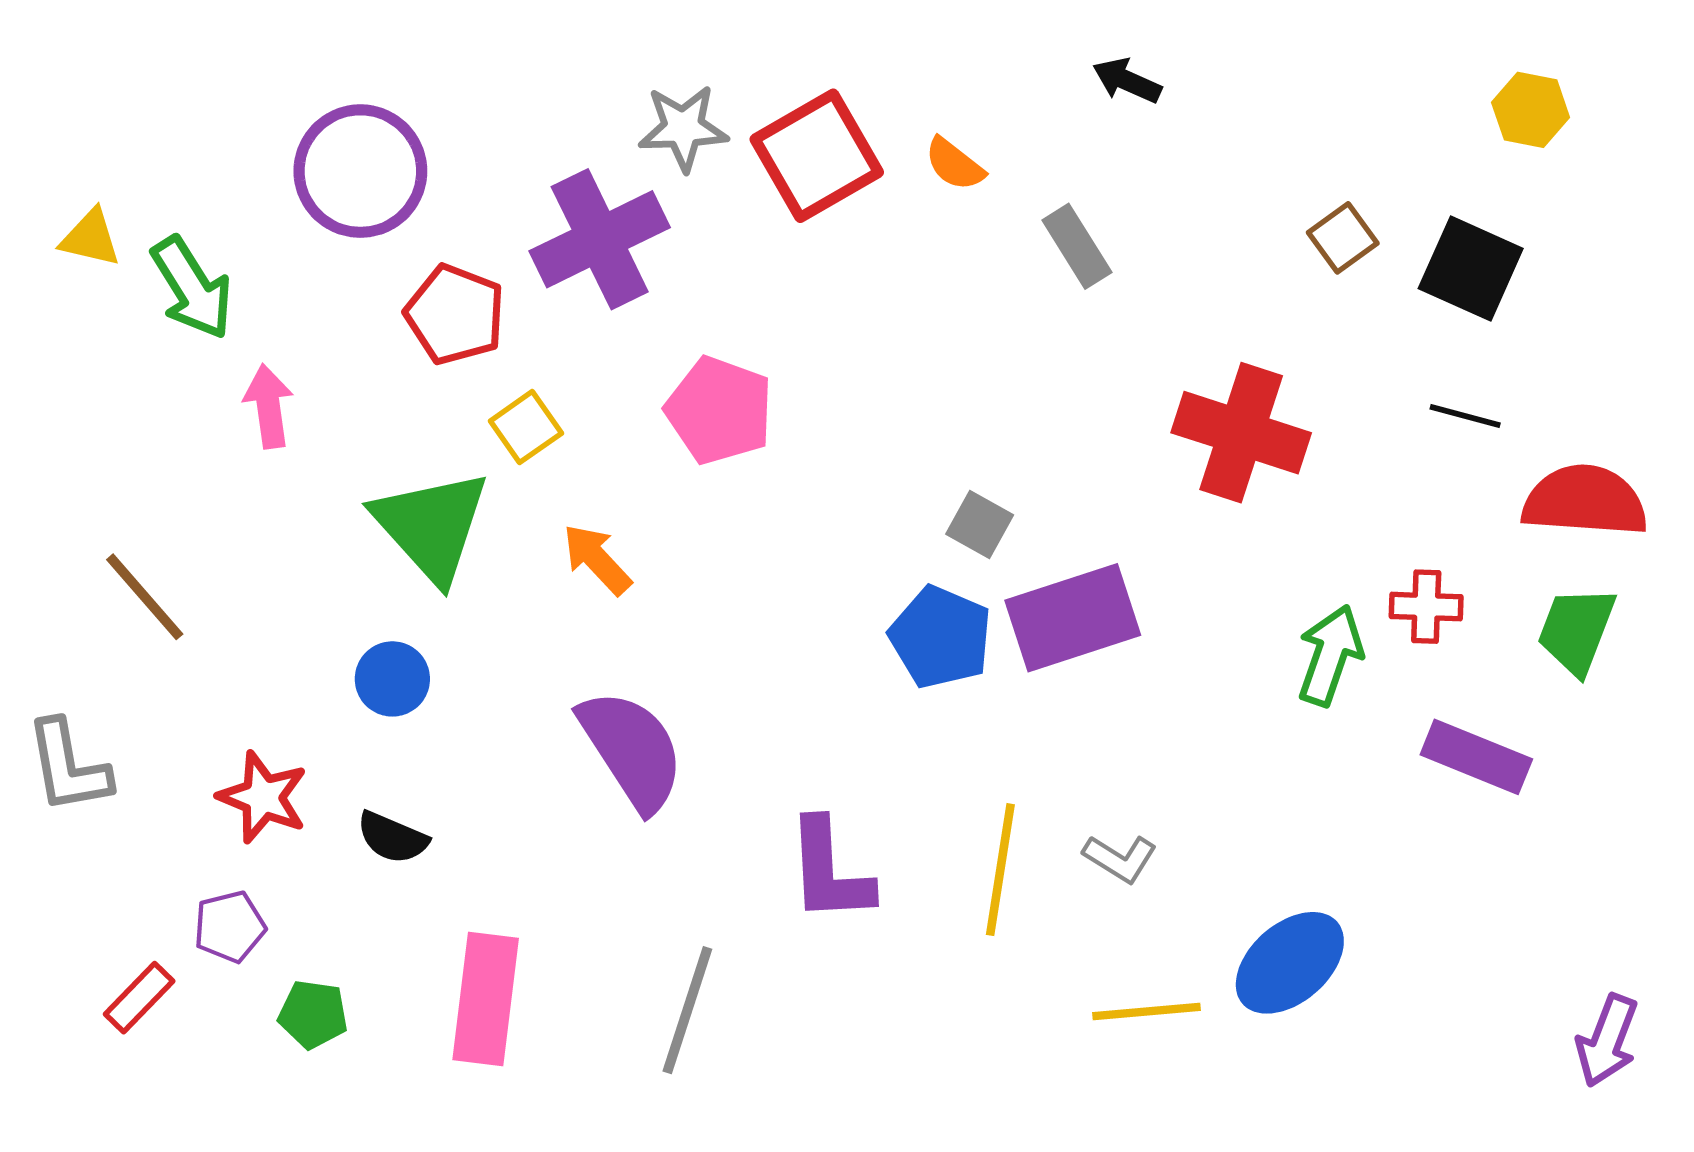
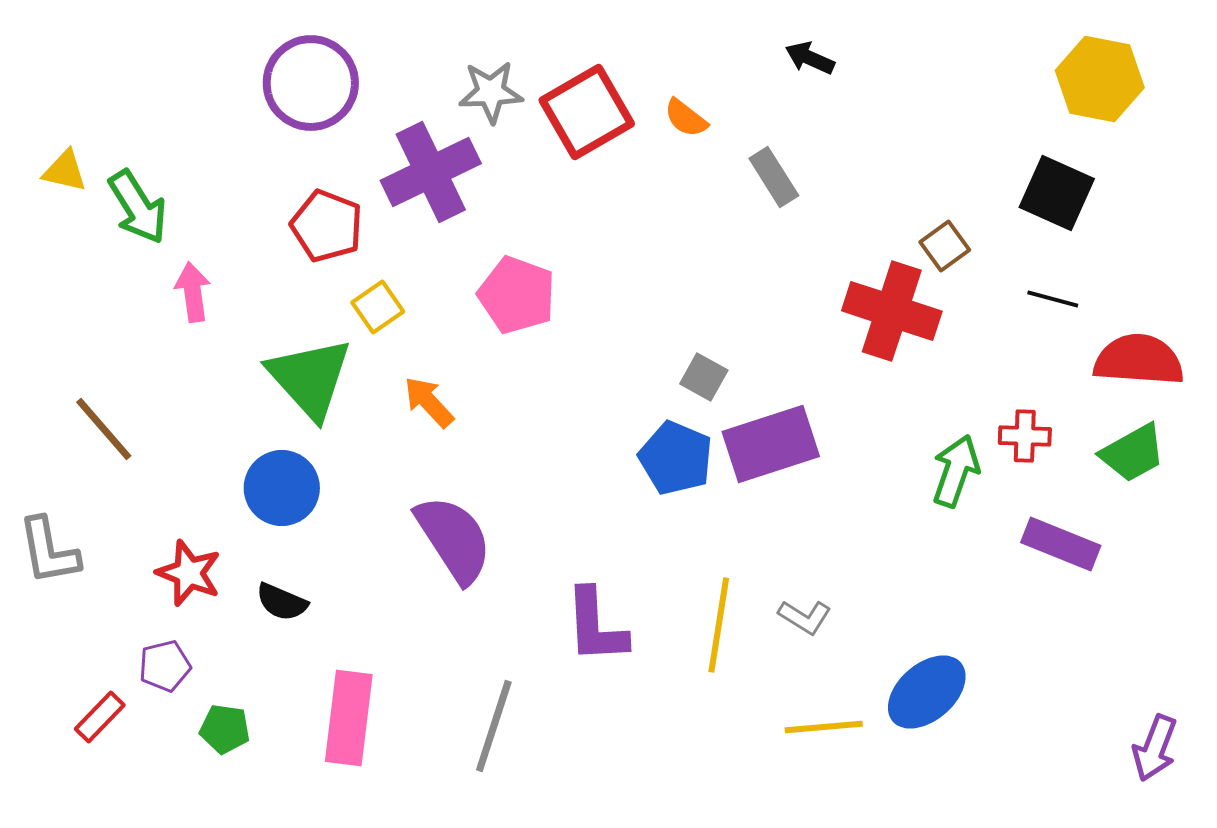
yellow hexagon: (1531, 110) -> (1100, 79), size x1.6
purple circle: (360, 171) -> (311, 83), moved
brown square: (1343, 238) -> (945, 246), moved
green trapezoid: (1576, 630) -> (1133, 453), turned -140
blue circle: (392, 679) -> (282, 488), size x1.4

